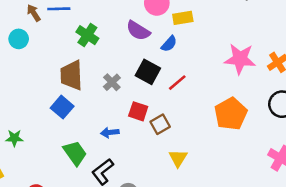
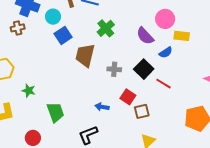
gray cross: (112, 82) -> (114, 69), turned 32
red line: (177, 83) -> (164, 84), turned 56
blue square: (62, 107) -> (63, 35), moved
green trapezoid: (75, 153) -> (55, 112), moved

